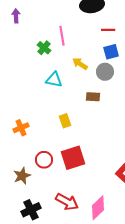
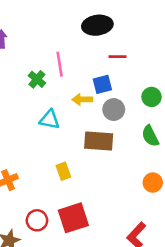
blue square: (111, 52) -> (102, 84), moved
yellow arrow: (80, 64) -> (82, 99), turned -35
brown rectangle: (93, 97) -> (99, 141), size x1.6

